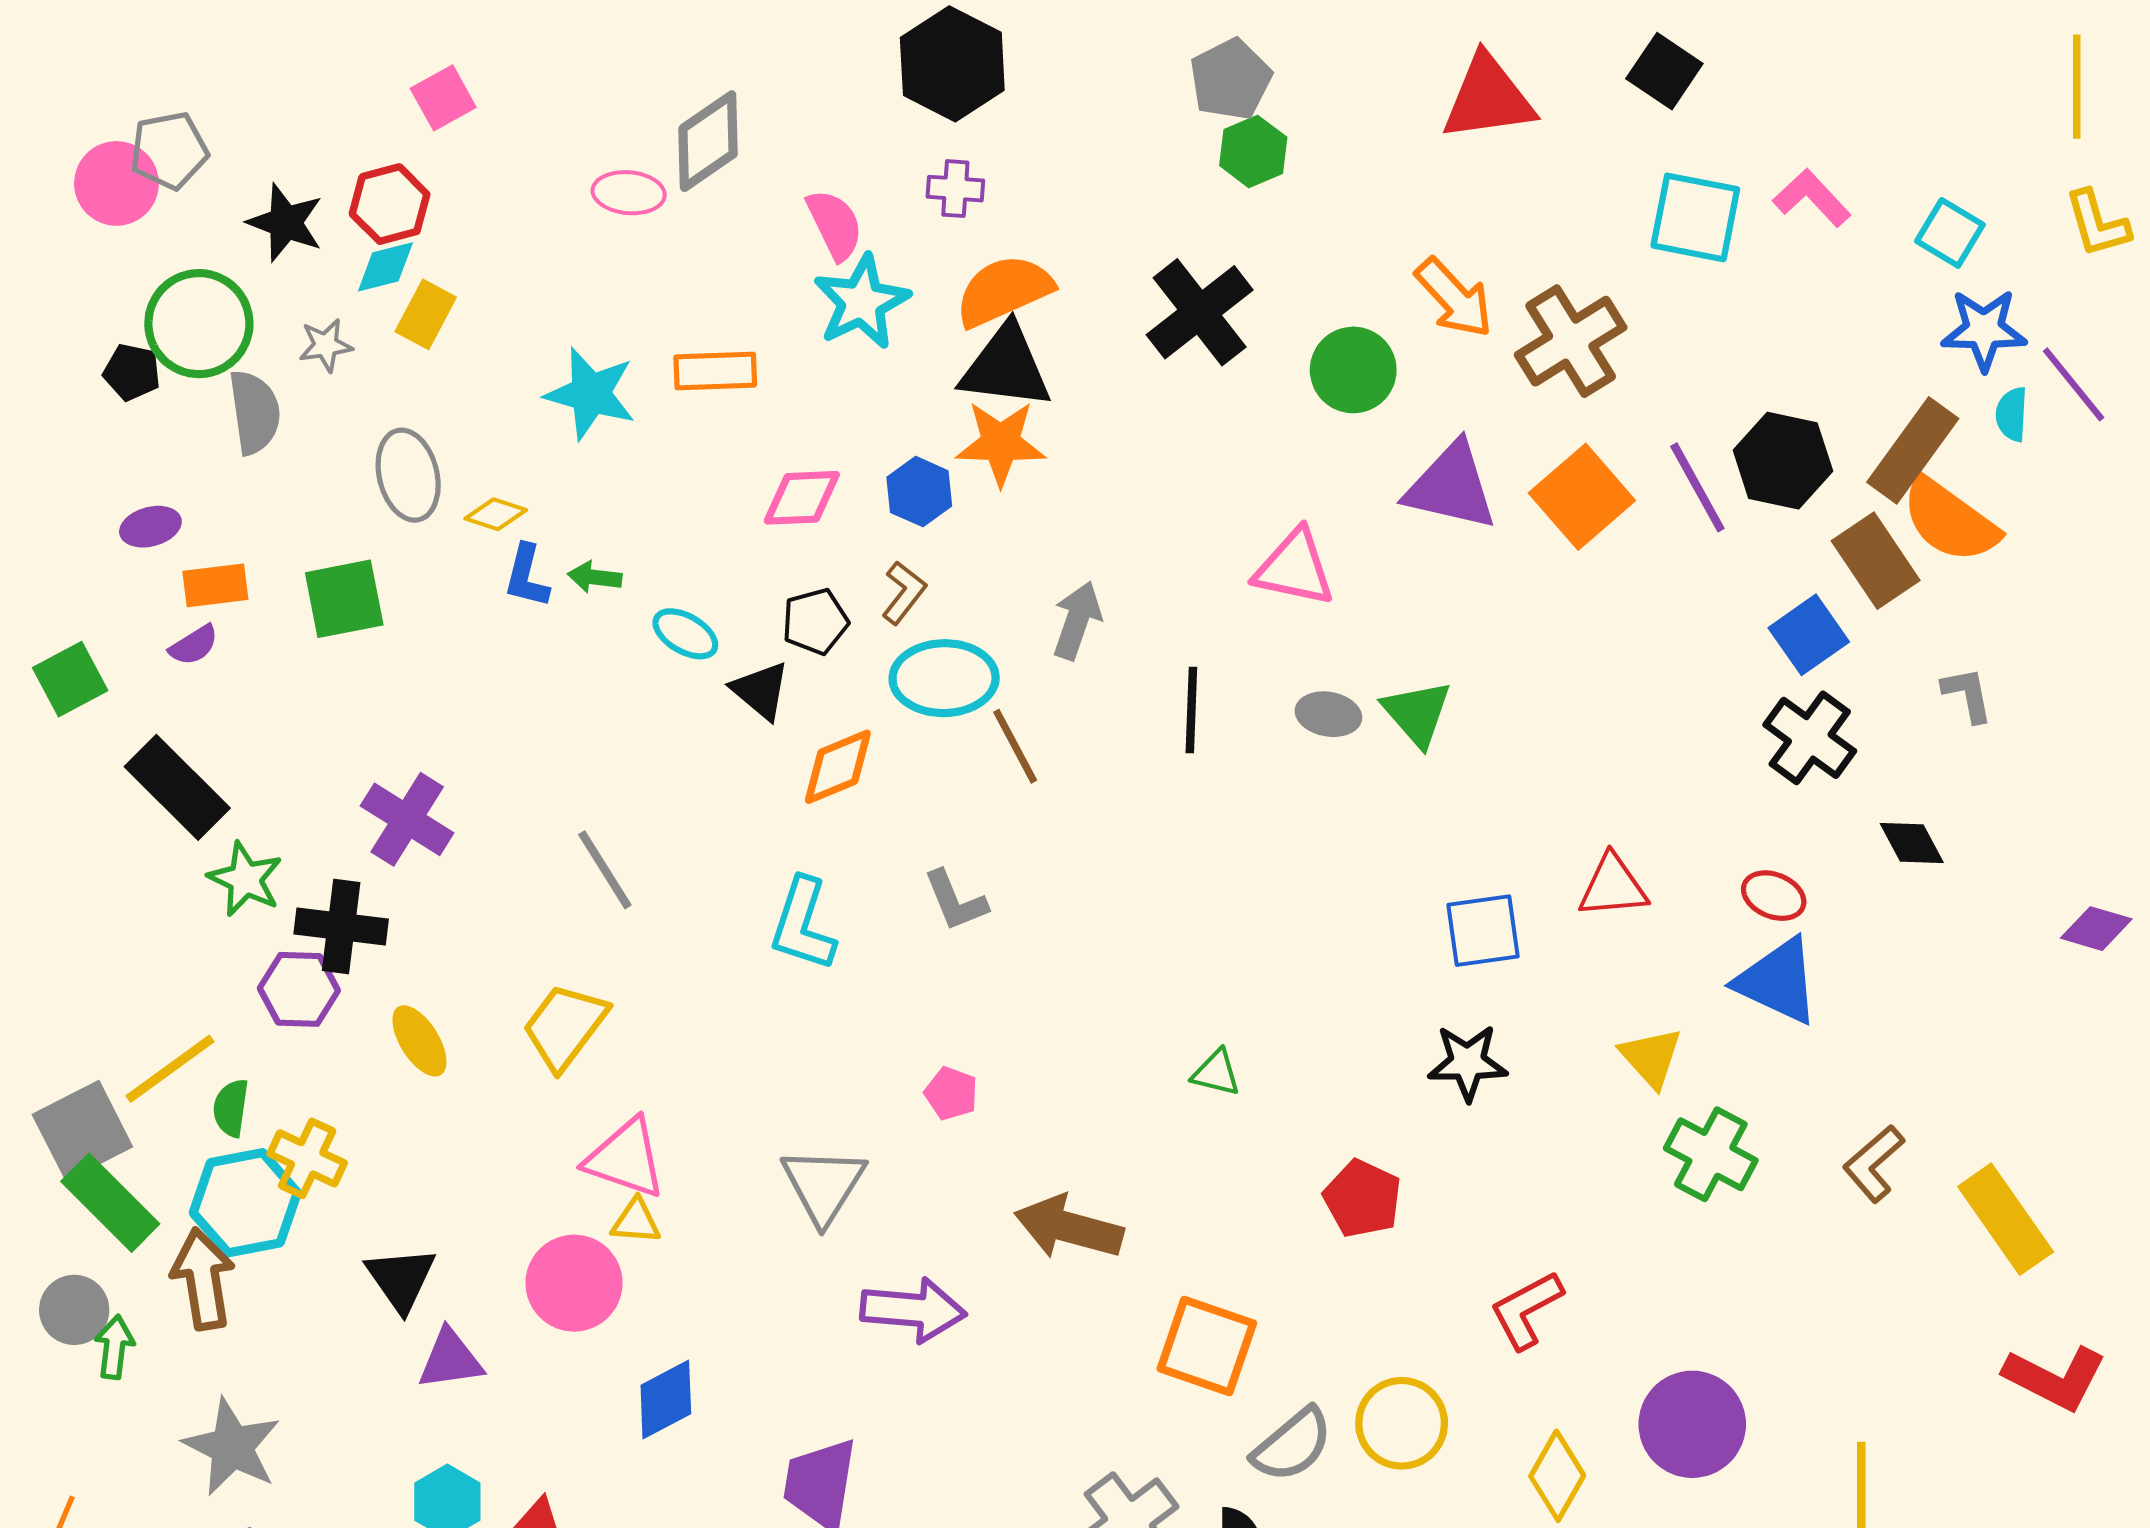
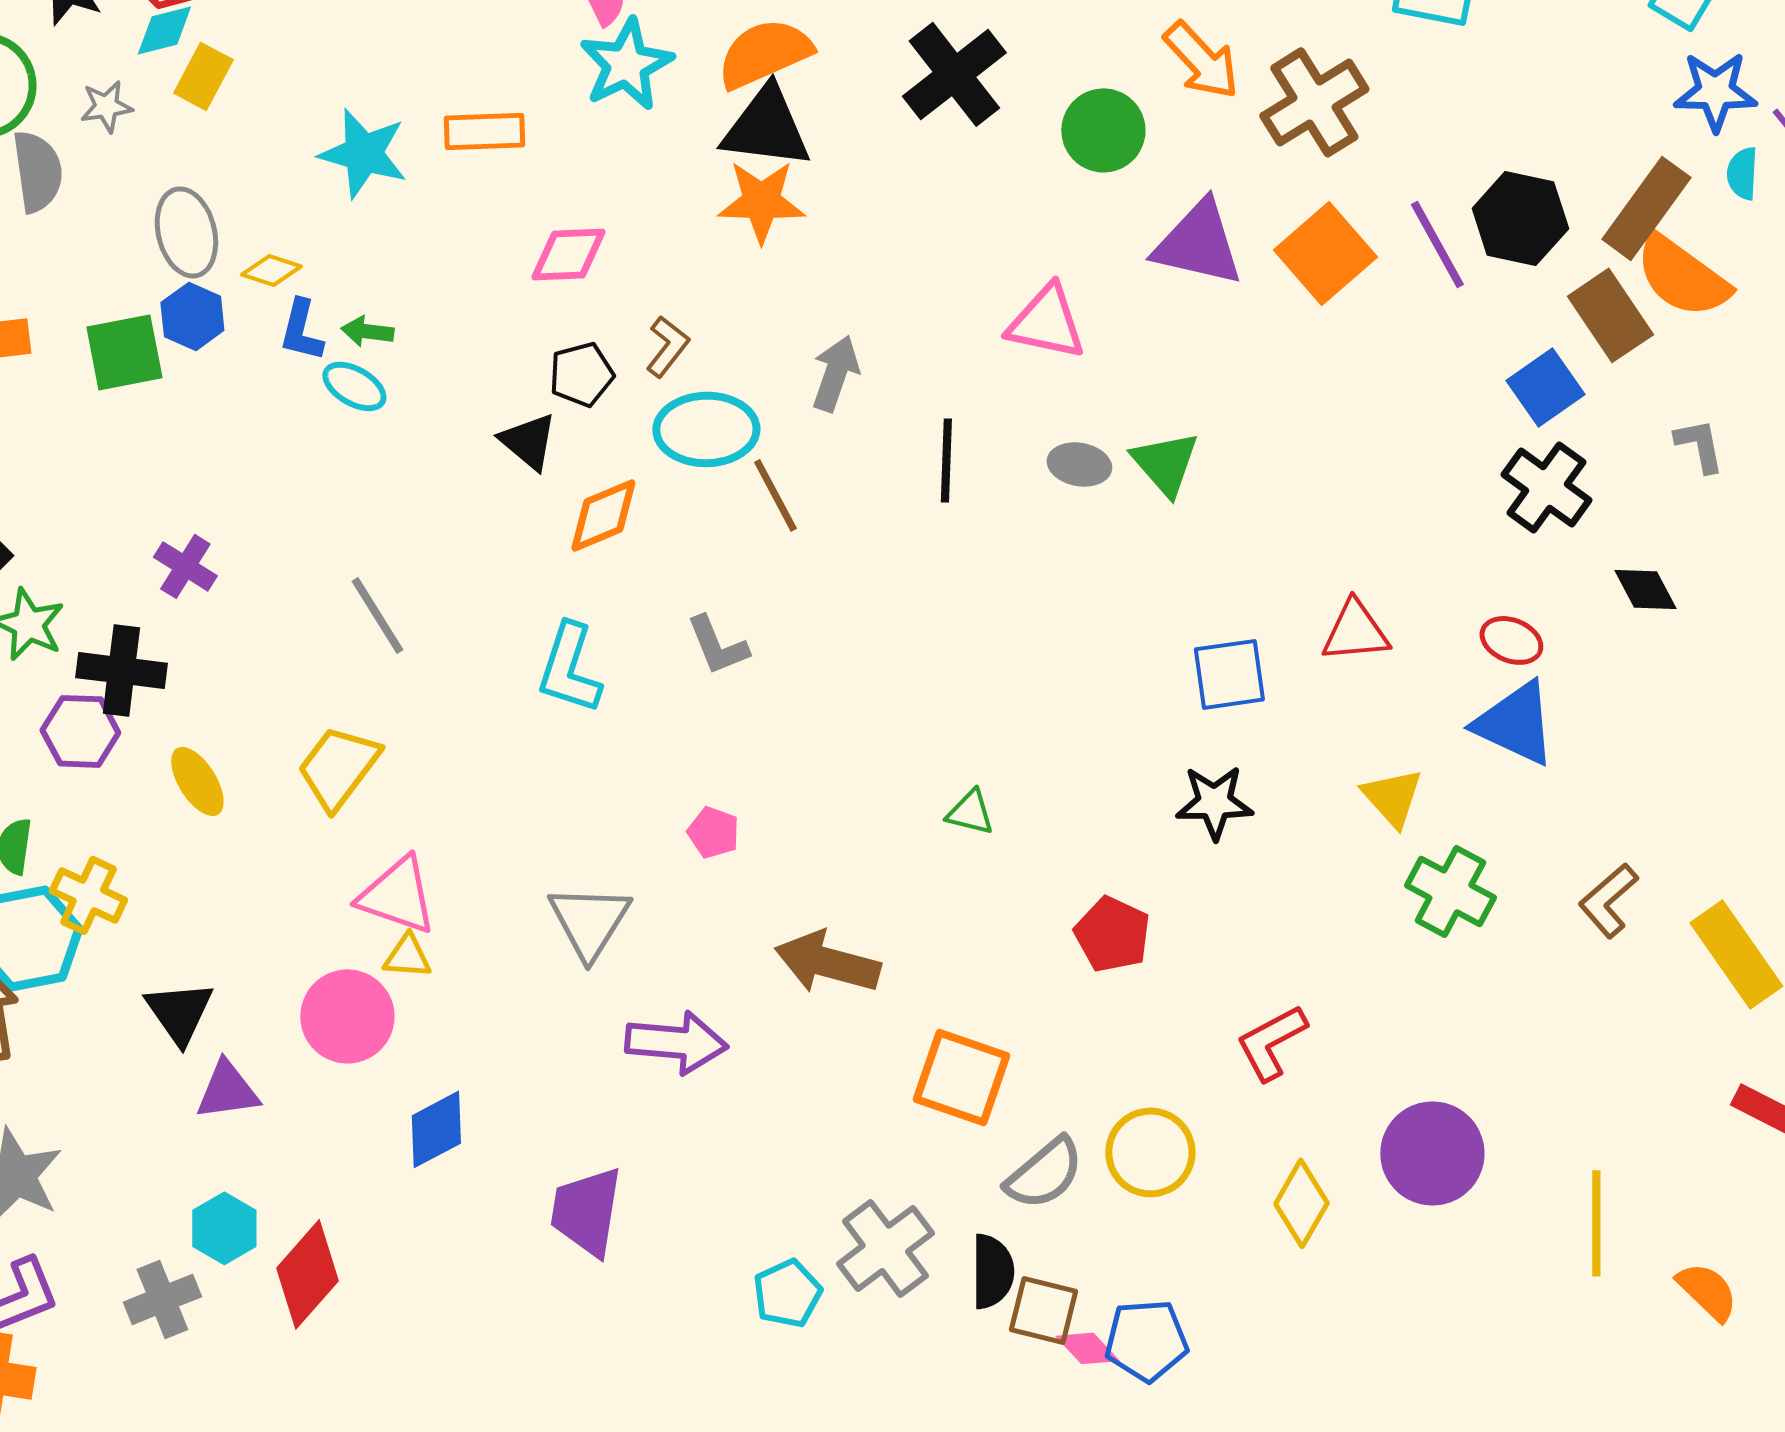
blue hexagon: (919, 492) -> (192, 316), moved
cyan ellipse: (685, 634) -> (354, 386), moved
purple cross: (407, 819) -> (185, 566), size x0.7

